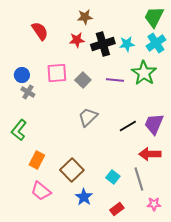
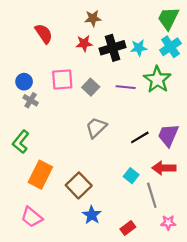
orange rectangle: (37, 160) -> (40, 175), size x1.4
cyan square: (113, 177) -> (131, 176), moved
pink trapezoid: (41, 191) -> (32, 217), moved

